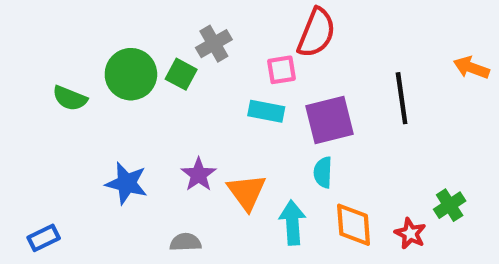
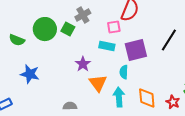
black line: (402, 98) -> (169, 40), turned 40
cyan semicircle: (323, 172) -> (124, 72), moved
purple star: (199, 175) -> (83, 64), moved
blue star: (127, 183) -> (30, 74), moved

